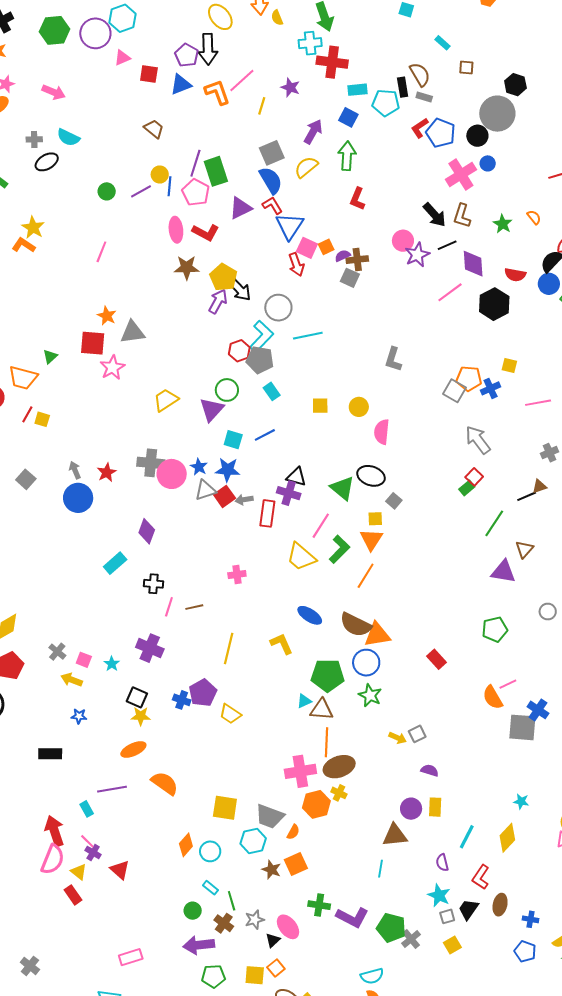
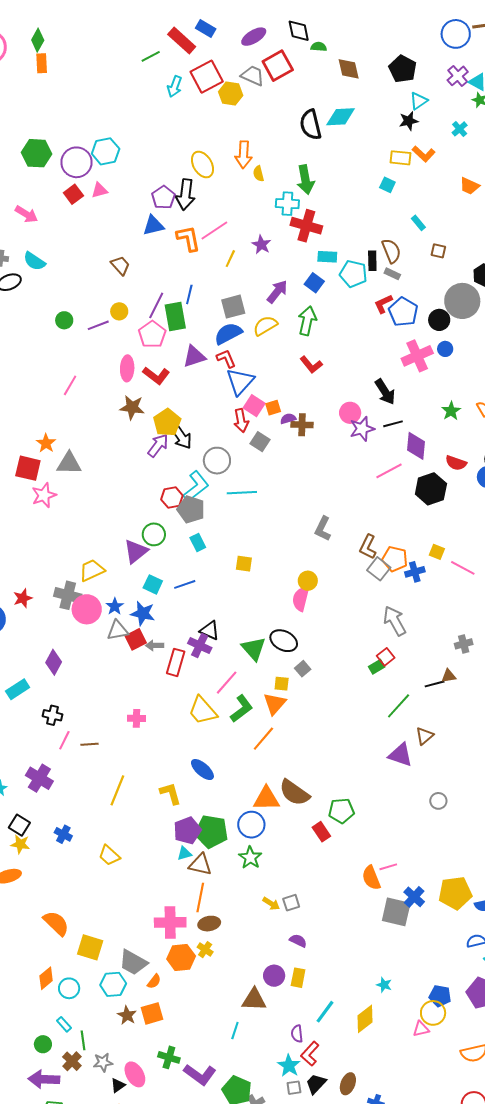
red square: (149, 74) -> (73, 194), moved, turned 36
blue semicircle: (271, 180) -> (228, 334), turned -96
blue line: (170, 186) -> (189, 294), moved
red L-shape: (357, 199) -> (311, 365), turned -70
brown L-shape: (462, 216) -> (368, 547), moved
pink line: (101, 252) -> (70, 385), moved
gray square: (350, 278) -> (260, 442), moved
yellow trapezoid: (166, 400) -> (92, 570), moved
pink line: (538, 403) -> (463, 568), moved, turned 30
yellow circle: (359, 407) -> (308, 581), moved
brown semicircle: (356, 625) -> (294, 793), moved
green pentagon: (495, 629) -> (341, 811), moved
purple pentagon: (203, 693) -> (187, 830), moved
brown ellipse: (339, 767) -> (209, 924), size x0.7
orange semicircle: (165, 783) -> (56, 923), moved
red L-shape: (481, 877) -> (310, 1054), moved

